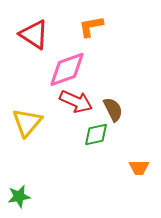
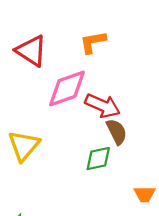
red arrow: (76, 101) -> (103, 106), moved

